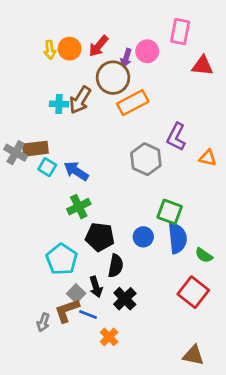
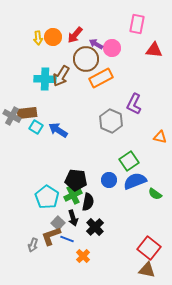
pink circle: (147, 51) -> (112, 48), moved
purple arrow: (126, 58) -> (96, 44), turned 104
cyan cross: (59, 104) -> (45, 79), size x1.5
orange triangle: (208, 158) -> (160, 137), moved
green cross: (79, 207) -> (73, 195), moved
green square: (170, 212) -> (129, 161), turned 36
blue semicircle: (177, 238) -> (135, 181), turned -105
red square: (193, 292) -> (149, 248), moved

